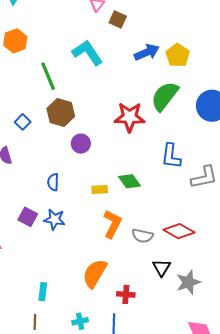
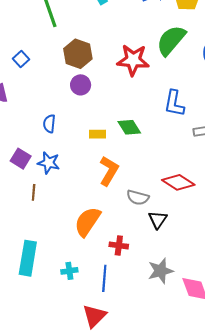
brown hexagon: (61, 113) -> (78, 54), moved
gray semicircle: (142, 236) -> (138, 197), moved
gray star: (188, 282) -> (161, 271), moved
cyan rectangle: (43, 292) -> (28, 258), moved, size x1.8
brown line: (35, 322) -> (34, 192), moved

